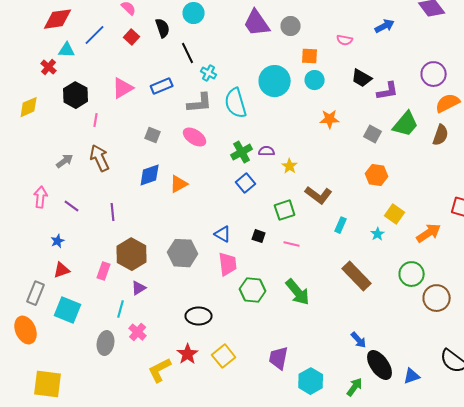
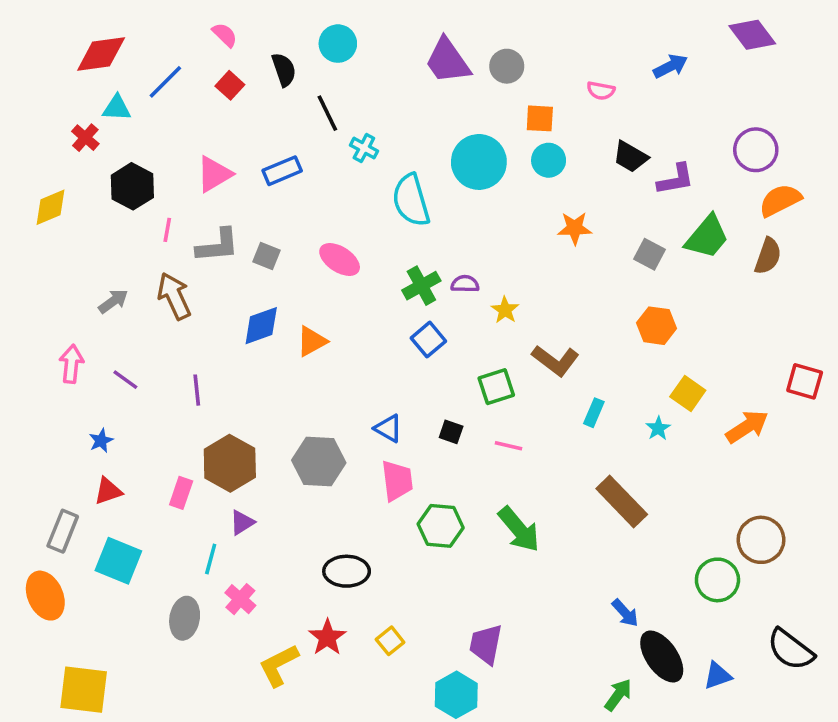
gray L-shape: (200, 103) -> (218, 246), moved
green circle: (412, 274) -> (717, 580), moved
yellow square: (224, 356) -> (390, 641), size x0.7
cyan hexagon: (311, 381) -> (456, 695), moved

